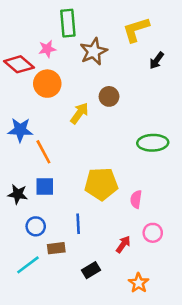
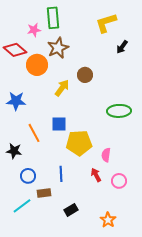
pink star: (47, 49) -> (34, 30), moved
brown star: (94, 51) -> (58, 48), moved
orange line: (43, 152) -> (34, 133), moved
blue square: (45, 186) -> (59, 124), moved
red arrow: (123, 244) -> (96, 175), moved, turned -64

